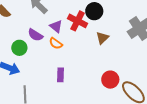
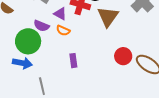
brown triangle: (102, 38) -> (108, 17), size x1.6
green circle: (19, 48) -> (28, 41), size x1.6

